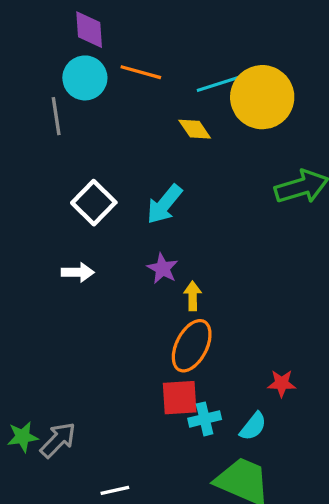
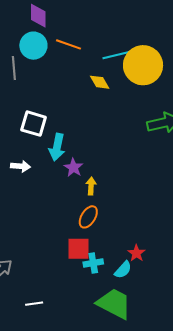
white square: (94, 203) -> (34, 124), turned -32
cyan arrow: (164, 204) -> (57, 147), moved, turned -32
orange ellipse: (192, 346) -> (88, 217), size x0.7
red star: (282, 383) -> (136, 253), moved, turned 30

